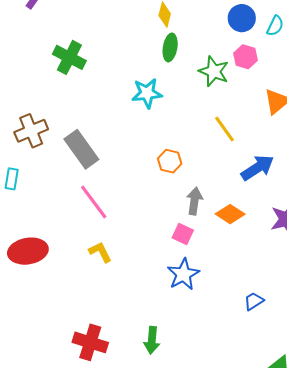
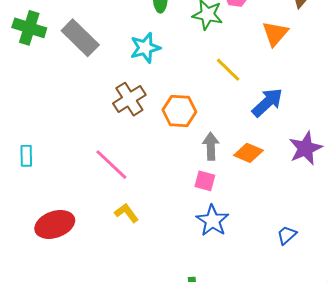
green cross: (69, 57) -> (29, 28), moved
brown cross: (31, 131) -> (129, 99), moved
gray rectangle: (81, 149) -> (80, 38), moved
orange hexagon: (170, 161) -> (179, 111), size x1.4

